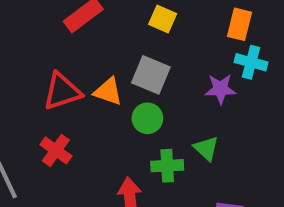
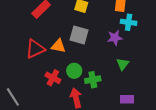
green circle: (147, 118) -> (74, 71), moved
green triangle: (206, 148) -> (123, 64), moved, turned 32
red cross: (56, 150) -> (53, 78), moved

